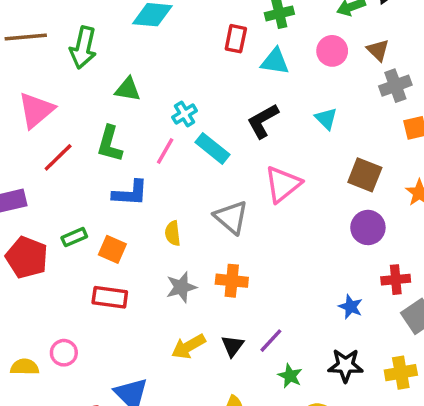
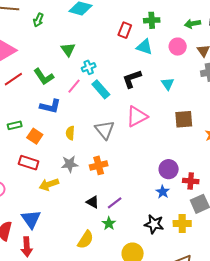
green arrow: (83, 48) -> (38, 20), size x0.6
green triangle: (128, 89) -> (68, 50), moved, turned 35
green L-shape: (110, 144) -> (44, 77), turned -60
brown square: (365, 175) -> (184, 119), turned -36
purple circle: (368, 227) -> (169, 169), moved
orange cross: (232, 281) -> (99, 165), turned -30
yellow arrow: (188, 346) -> (49, 184), moved
black triangle: (233, 346) -> (93, 202), turned -48
yellow cross: (401, 373) -> (182, 223), moved
green star: (290, 376) -> (109, 223), moved

